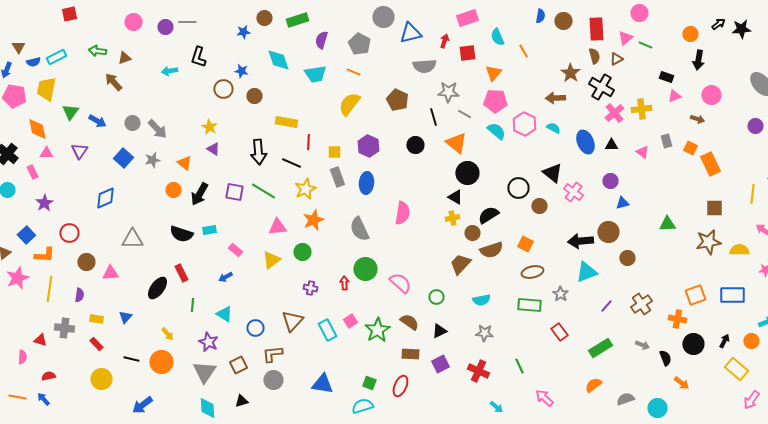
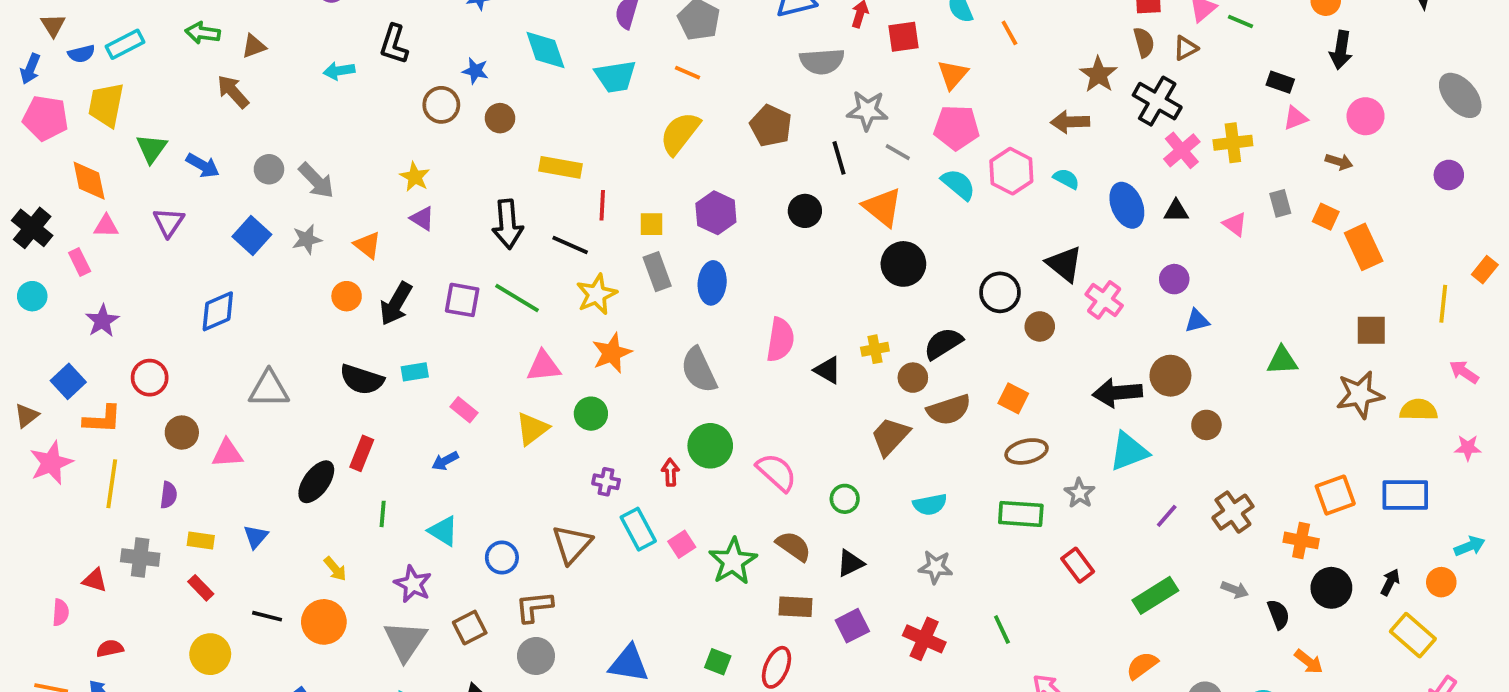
black triangle: (455, 197) -> (828, 370), moved
red rectangle: (181, 273) -> (362, 453), turned 48
cyan rectangle: (327, 330) -> (638, 529), moved

